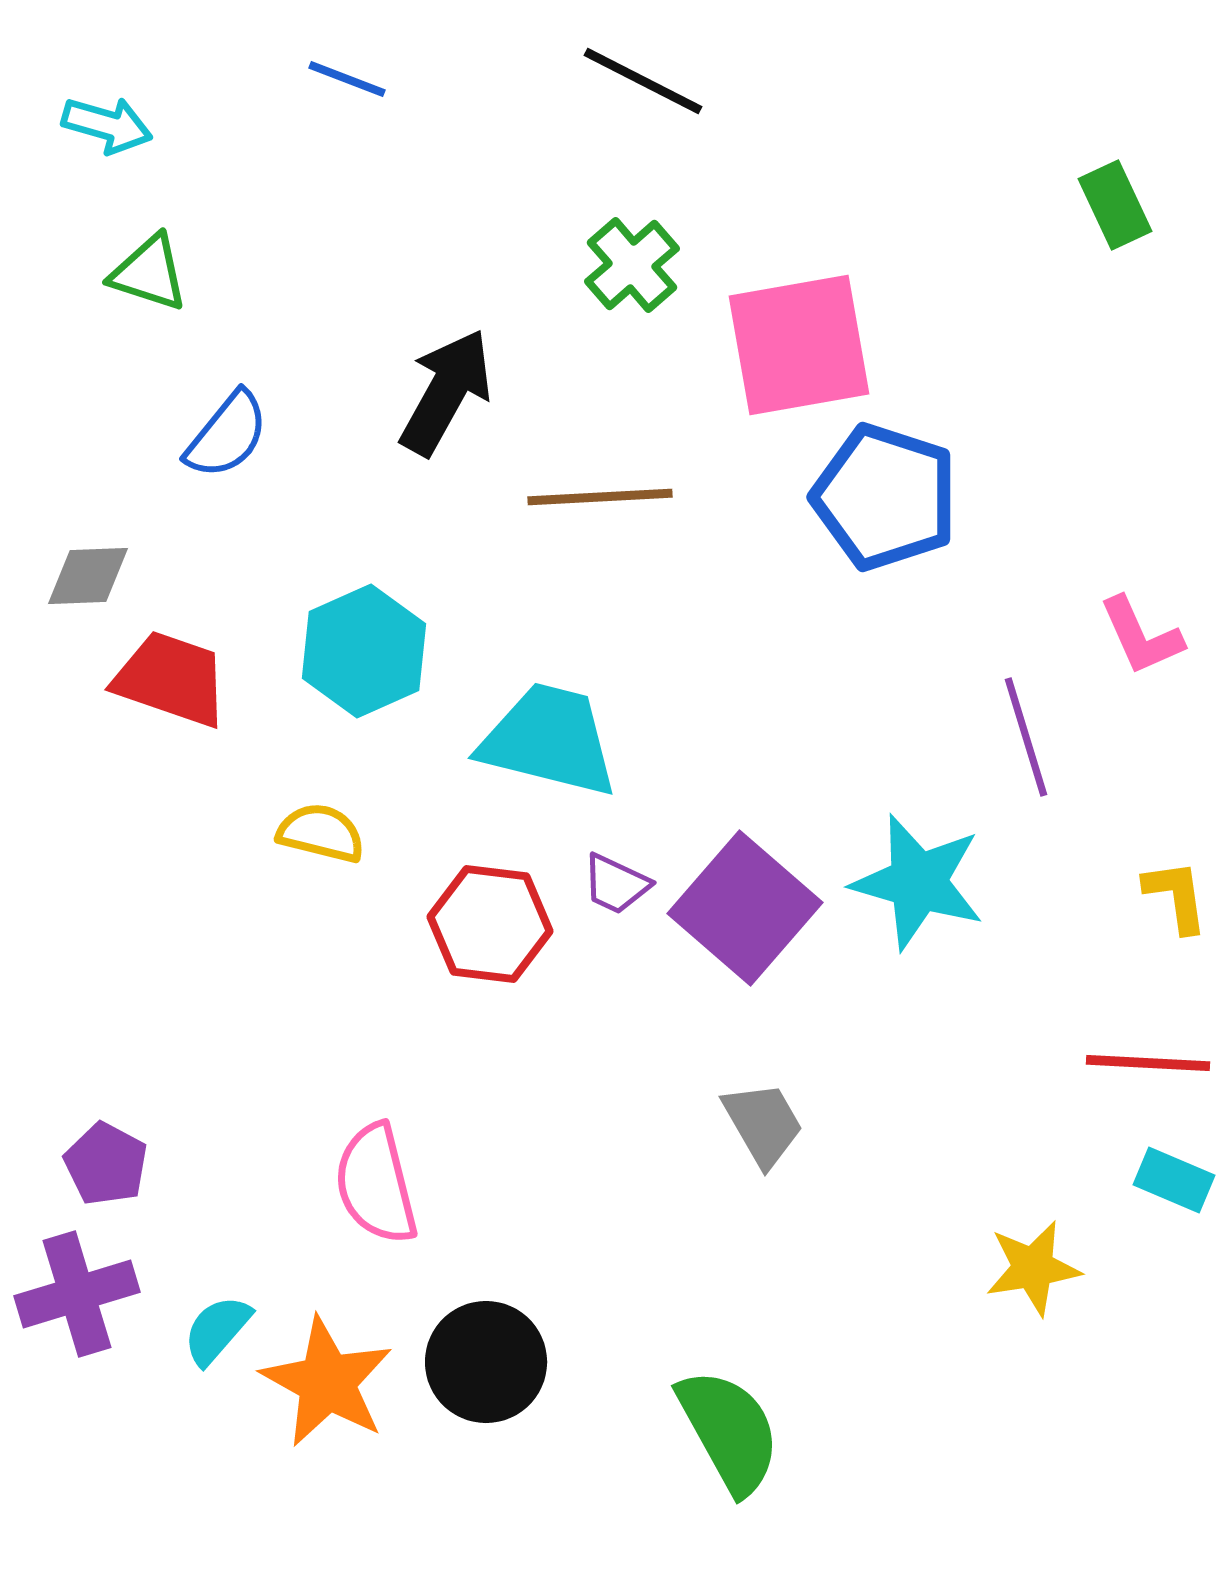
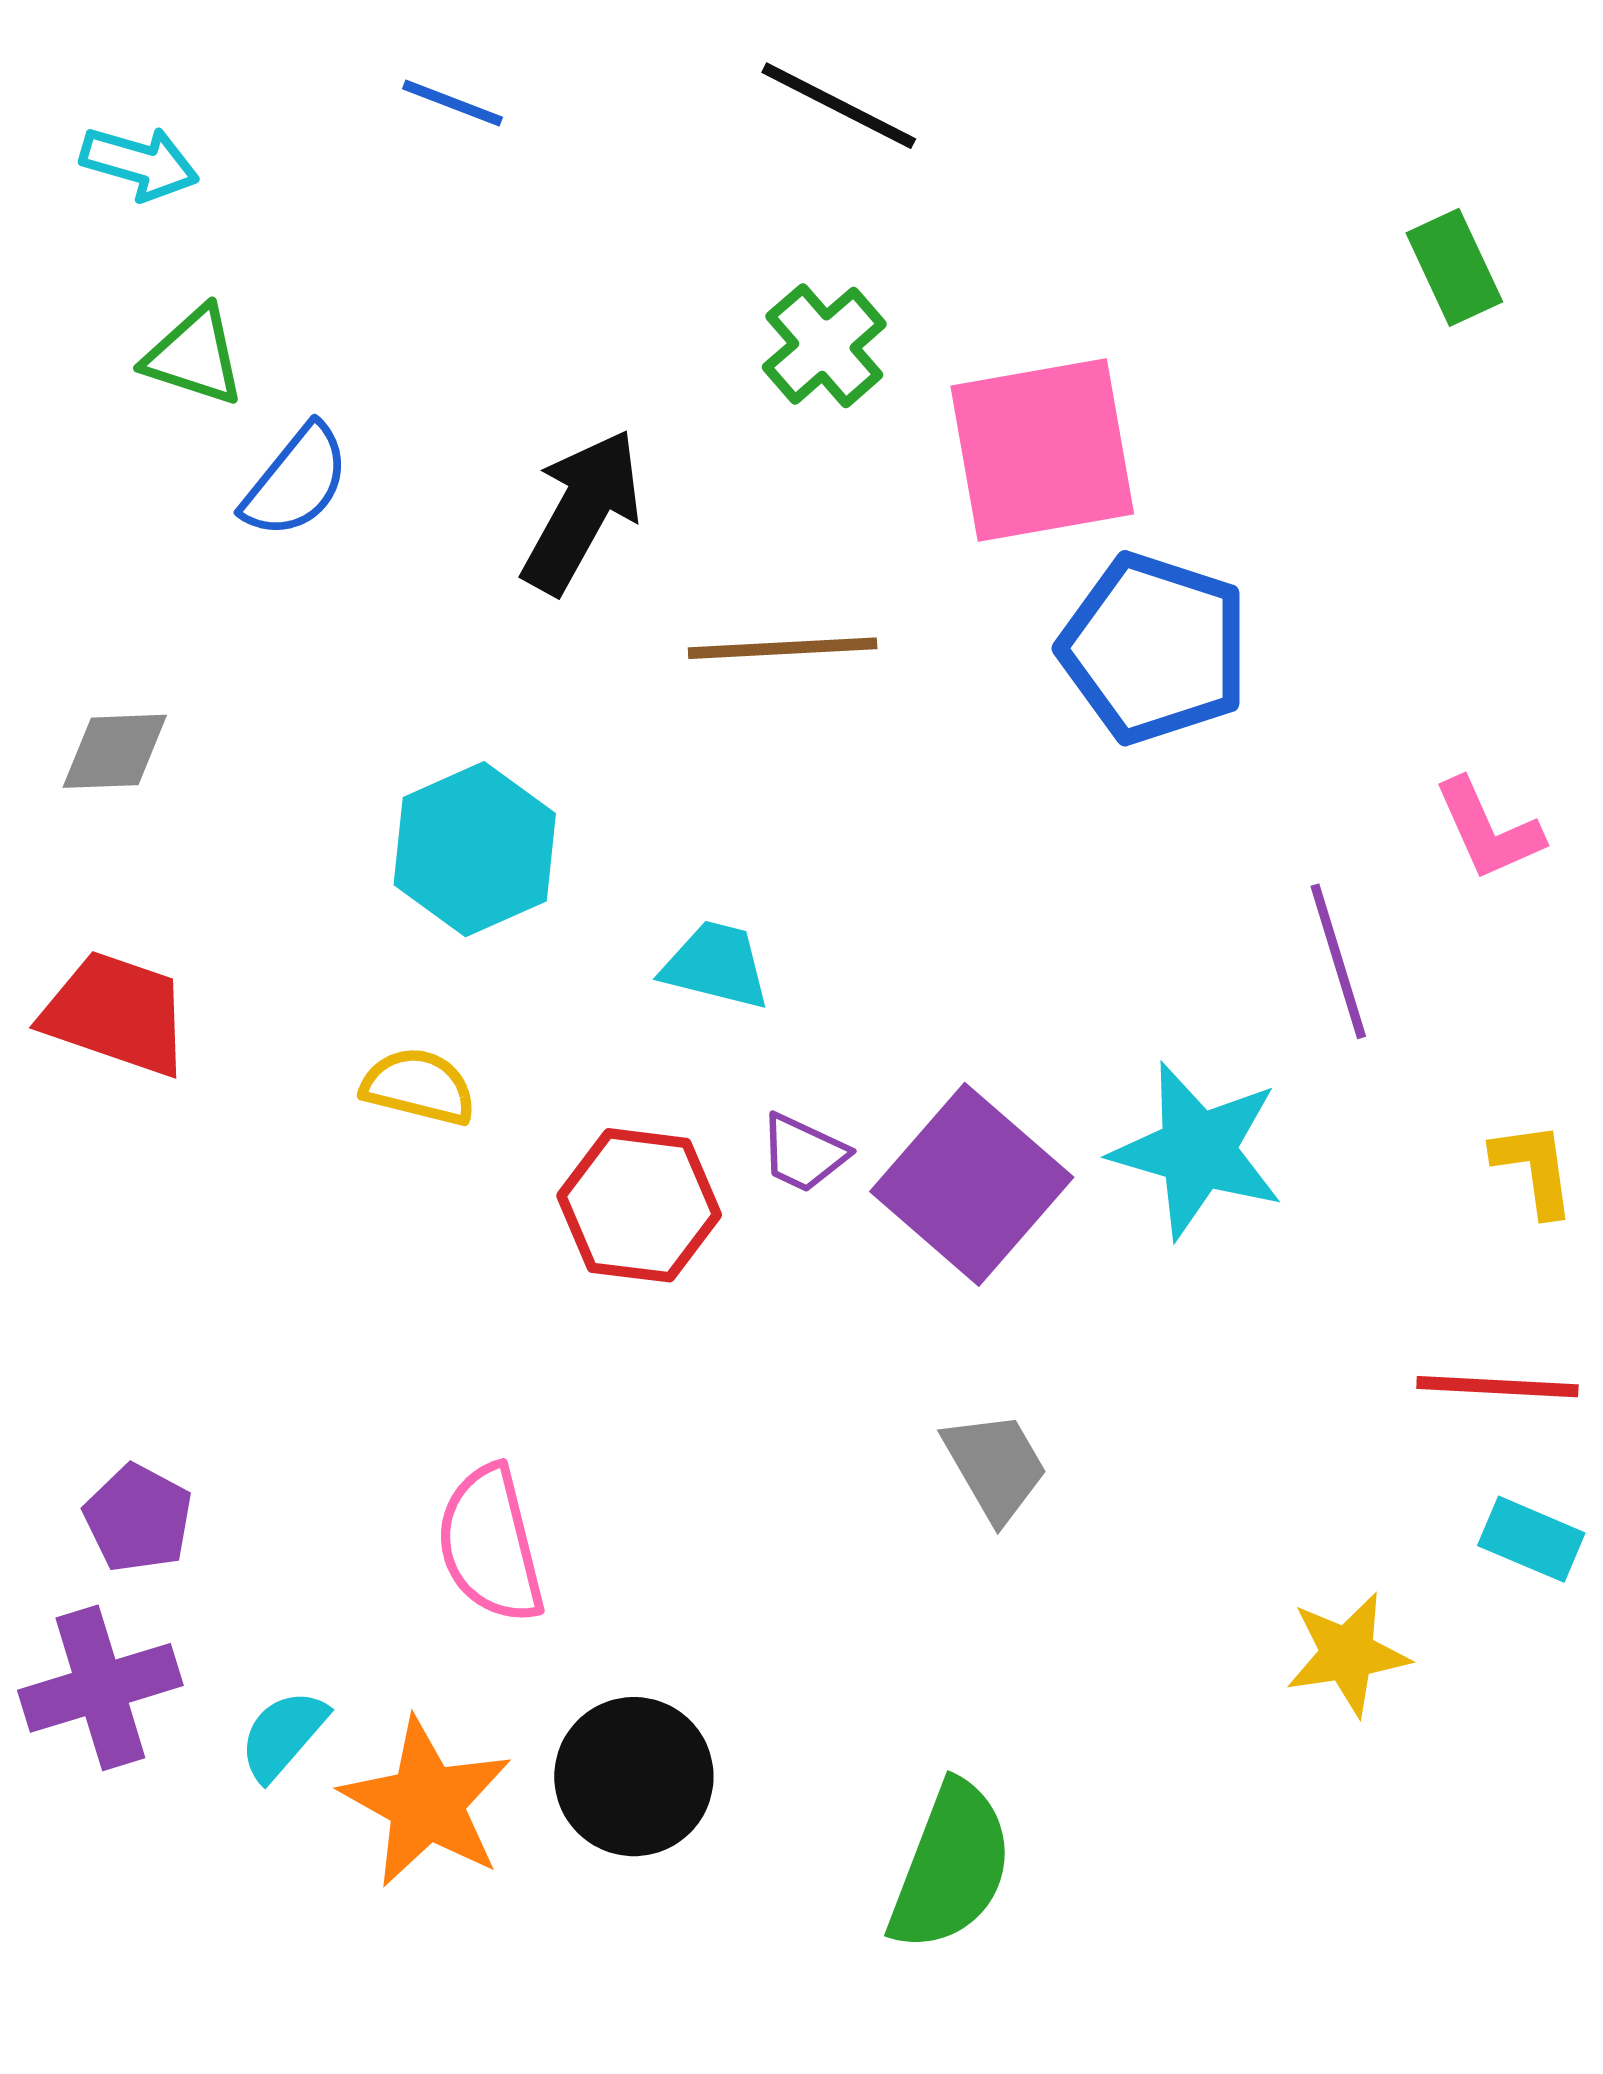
blue semicircle: (227, 435) -> (296, 481), moved
red trapezoid: (171, 679) -> (116, 1014), moved
cyan trapezoid: (549, 740) -> (716, 965), size x0.6
green semicircle: (729, 1431) -> (951, 1867), turned 50

